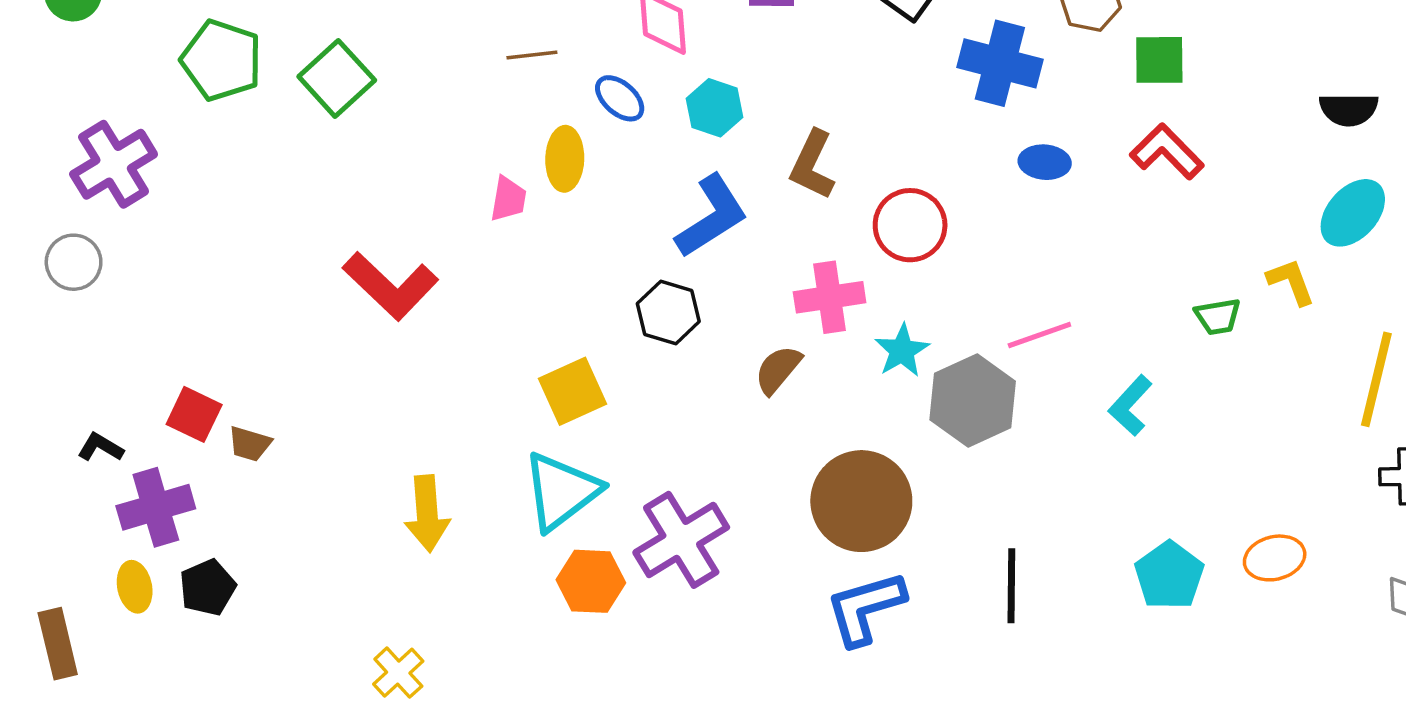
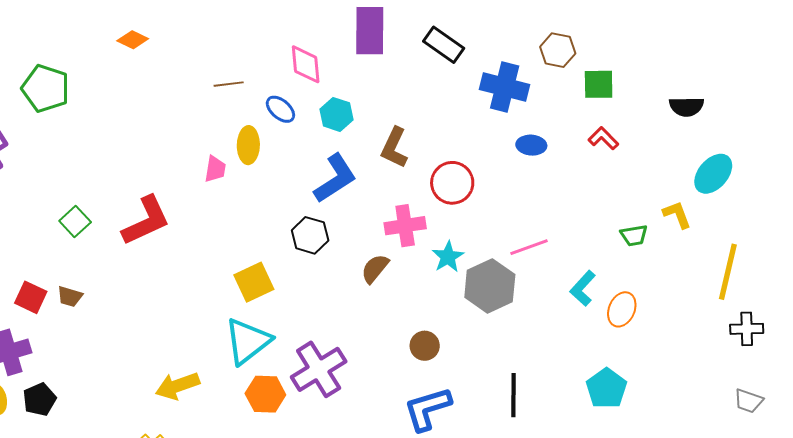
green square: (337, 78) -> (75, 221), moved, size x0.7
black semicircle: (1349, 109) -> (686, 107), moved
red L-shape: (1167, 152) -> (603, 138), size x0.7
red L-shape: (390, 286) -> (146, 221), turned -68
brown trapezoid: (250, 444) -> (70, 296), moved
brown circle: (861, 501) -> (425, 346), size x0.5
yellow arrow: (427, 514) -> (177, 386), moved, turned 75
orange ellipse: (1275, 558) -> (622, 309), moved, turned -52

